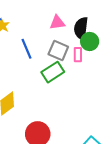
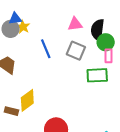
pink rectangle: (78, 55) -> (108, 56), moved
green rectangle: (53, 72) -> (97, 75), moved, turned 30

